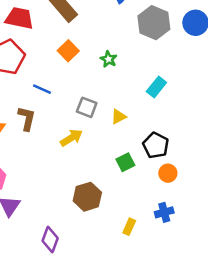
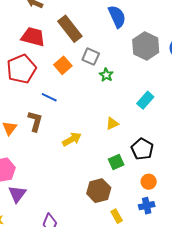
orange square: (68, 51) -> (63, 65), moved
gray square: (87, 107) -> (91, 57), moved
orange circle: (168, 173) -> (149, 182), moved
brown hexagon: (87, 197) -> (99, 191), moved
yellow rectangle: (129, 227) -> (117, 216), turned -56

